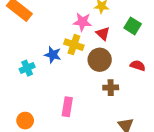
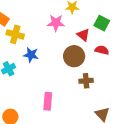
red triangle: (103, 34) -> (83, 35), moved
yellow cross: (74, 45) -> (15, 34), moved
red semicircle: (138, 66) -> (102, 50), moved

